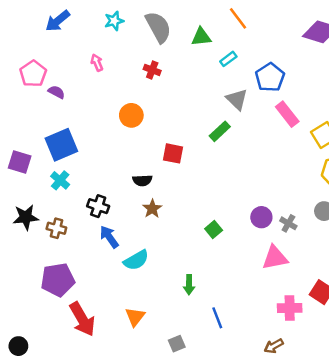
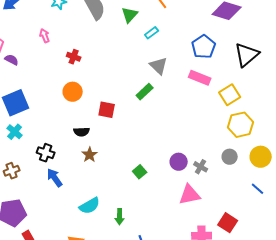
green triangle: (201, 37) -> (130, 15), turned -42
red cross: (152, 70) -> (74, 57), moved
blue pentagon: (270, 77) -> (204, 47), moved
pink rectangle: (287, 114) -> (200, 78), turned -30
orange circle: (131, 115) -> (73, 92), moved
brown cross: (56, 228) -> (12, 171), turned -35
cyan semicircle: (136, 260) -> (90, 206), moved

